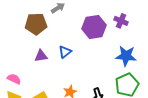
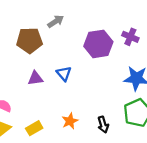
blue triangle: (65, 52) -> (64, 74), turned -32

